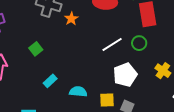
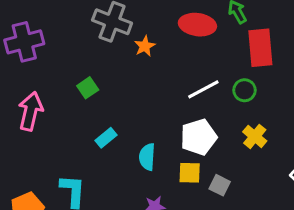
yellow cross: (163, 71) -> (255, 136), moved
white pentagon: (125, 75) -> (199, 137), moved
cyan semicircle: (78, 92) -> (147, 157), turned -96

